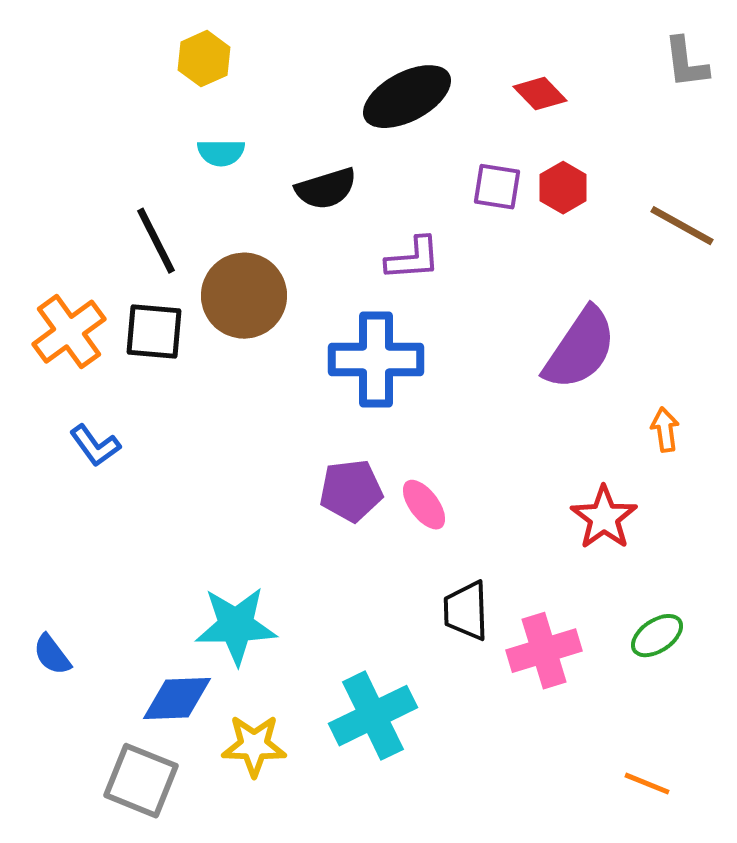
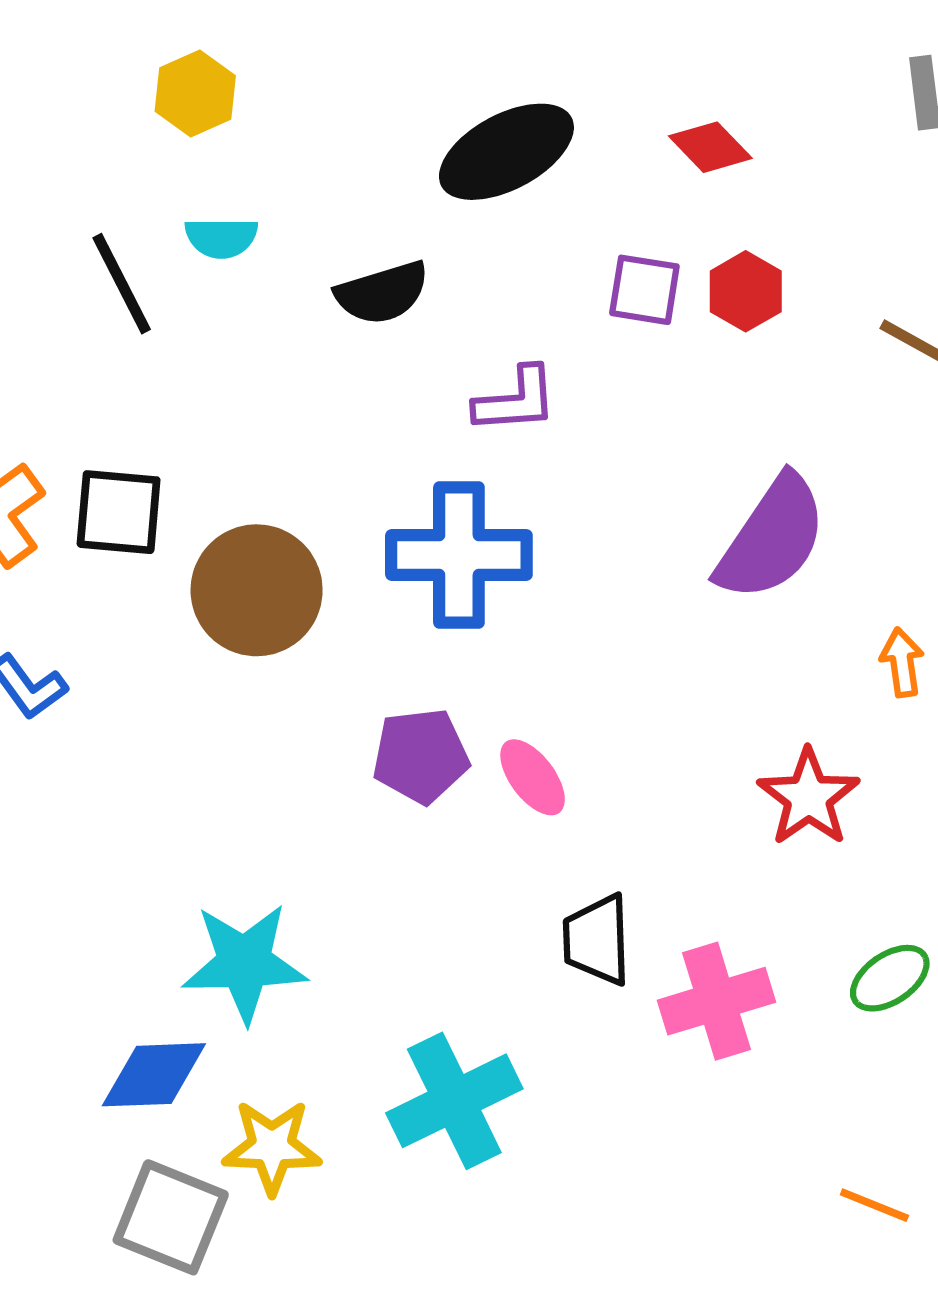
black line: (156, 241) -> (122, 284), moved
brown circle: (244, 296) -> (257, 590), moved
gray square: (141, 781) -> (171, 1217), moved

